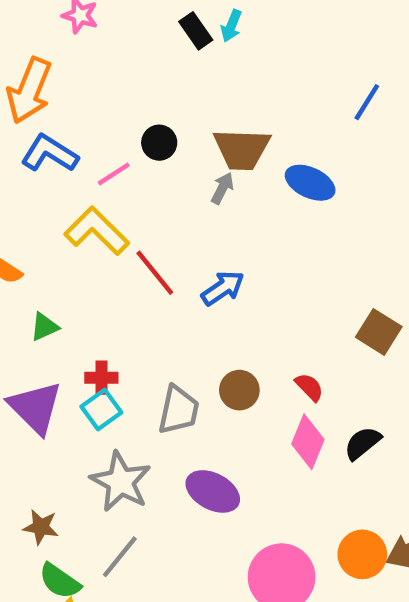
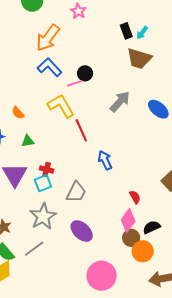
black circle: (159, 143) -> (85, 73), moved
brown trapezoid: (242, 149) -> (139, 59), moved
gray arrow: (222, 188) -> (120, 102), size x1.6
blue arrow: (223, 288) -> (105, 160), moved, turned -96
brown circle: (239, 390) -> (131, 238), moved
orange circle: (362, 554) -> (143, 251), moved

